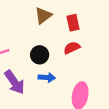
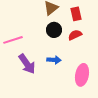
black circle: (40, 55) -> (54, 30), moved

